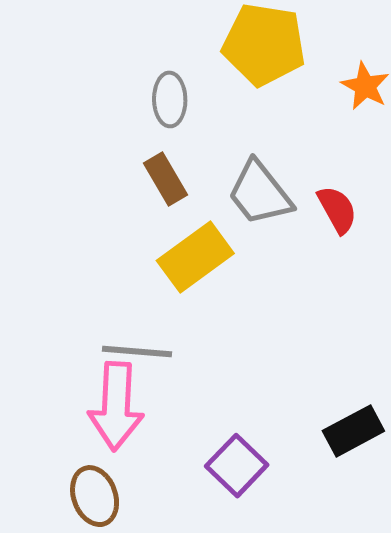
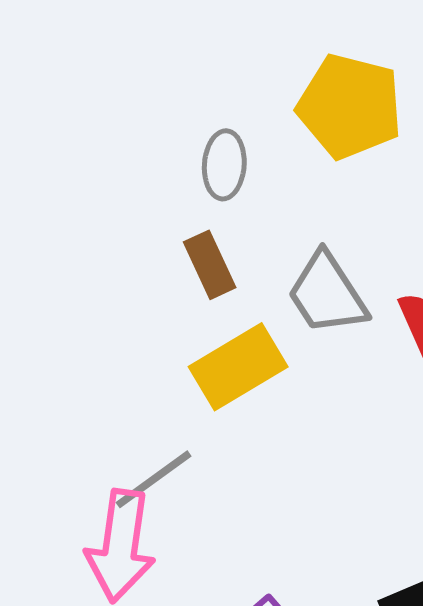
gray line: (137, 352) -> (154, 479), turned -46

